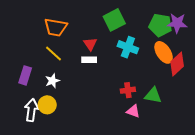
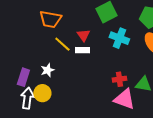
yellow line: (53, 53) -> (62, 44), moved
purple rectangle: (25, 75) -> (23, 77), moved
pink triangle: (133, 111) -> (124, 99), size x1.6

